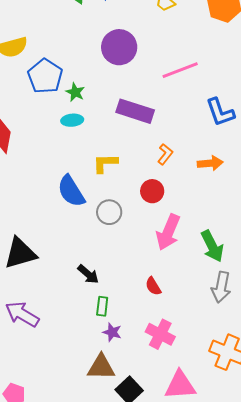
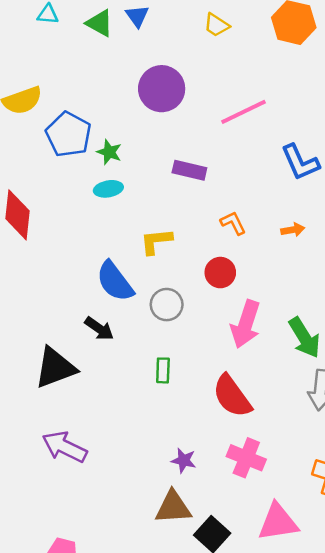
purple rectangle: (135, 111) -> (189, 170), size x0.7
orange L-shape: (165, 154) -> (233, 223), turned -60
orange arrow: (210, 163) -> (293, 230), size x0.7
black arrow: (88, 274) -> (99, 329), moved
red semicircle: (153, 286) -> (232, 396), size x1.8
green rectangle: (102, 306) -> (163, 370), moved

